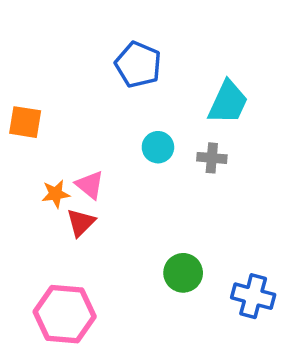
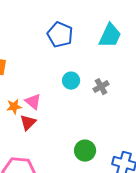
cyan trapezoid: (228, 102) -> (110, 36), moved
gray cross: (212, 158) -> (101, 87), turned -35

